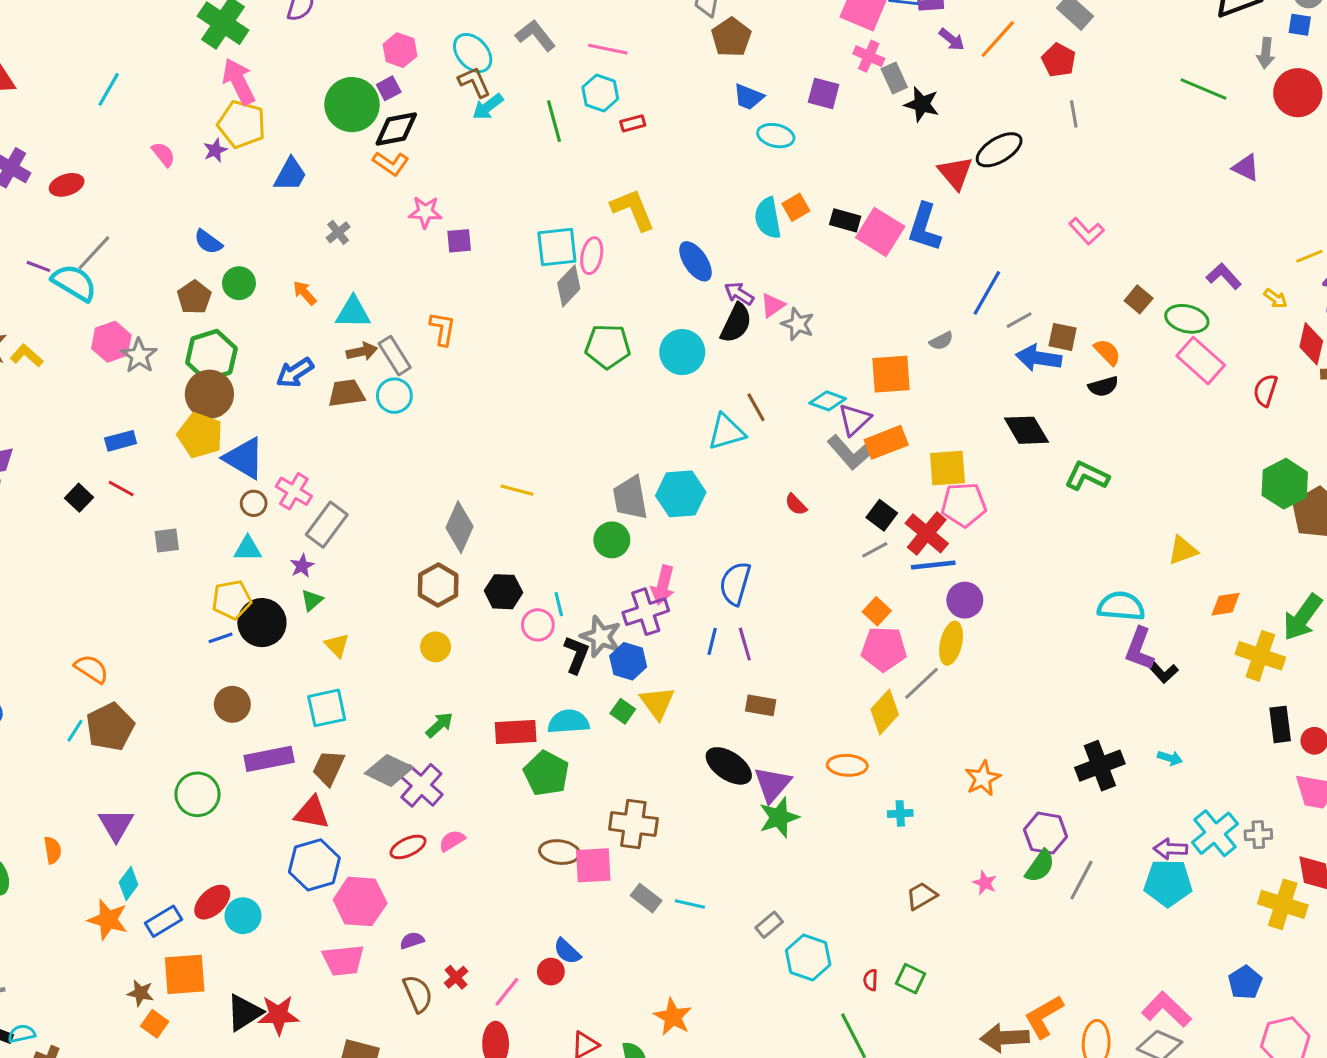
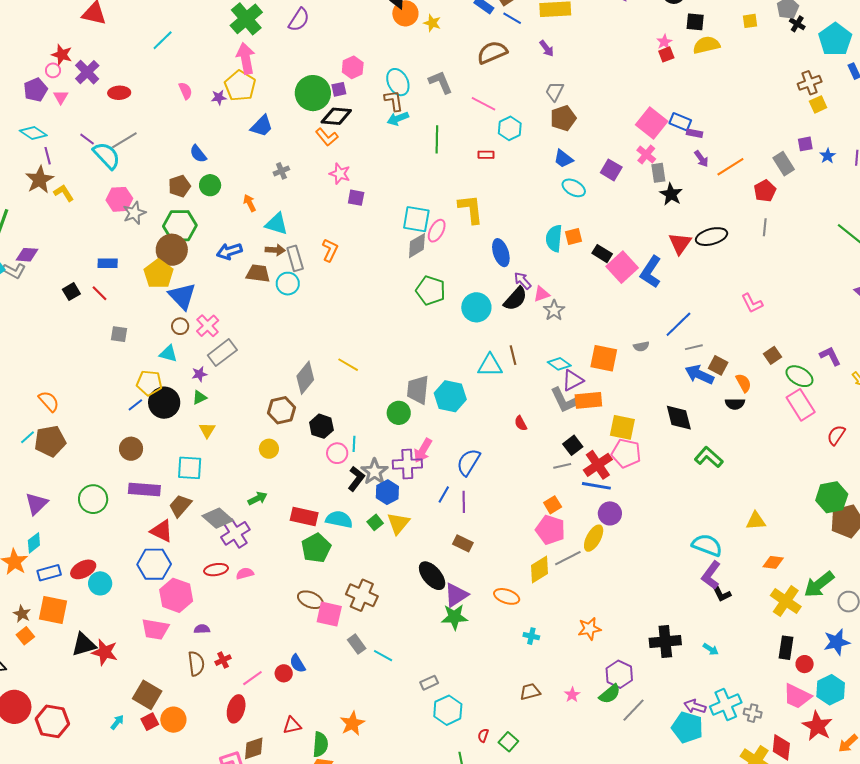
cyan hexagon: (600, 93) -> (510, 128), moved
blue line: (220, 638) -> (135, 405), turned -35

